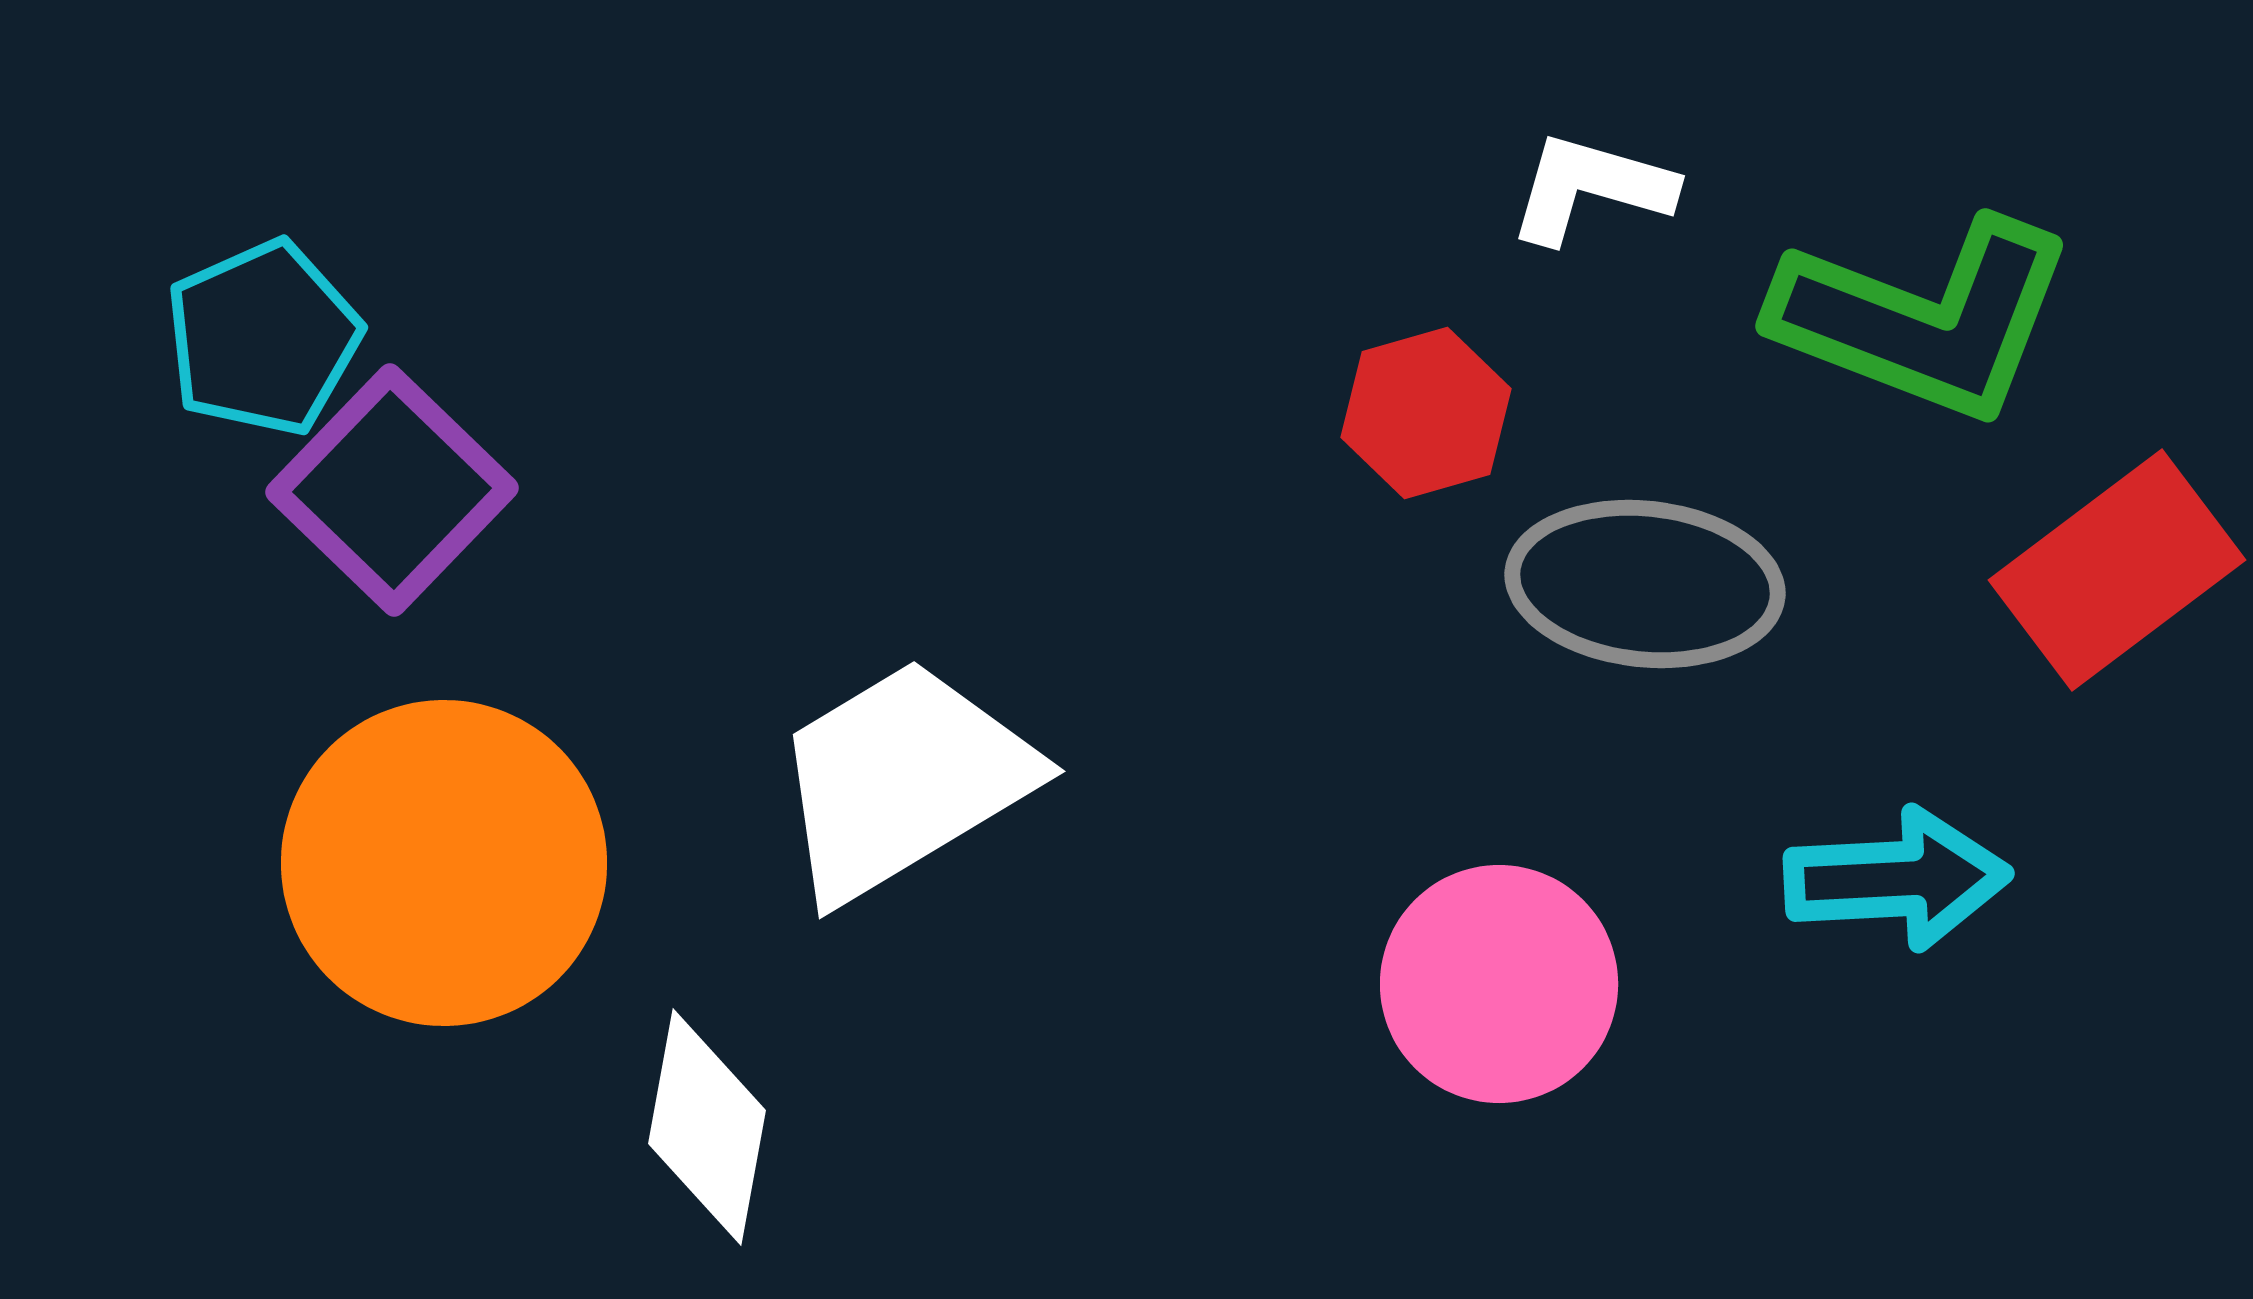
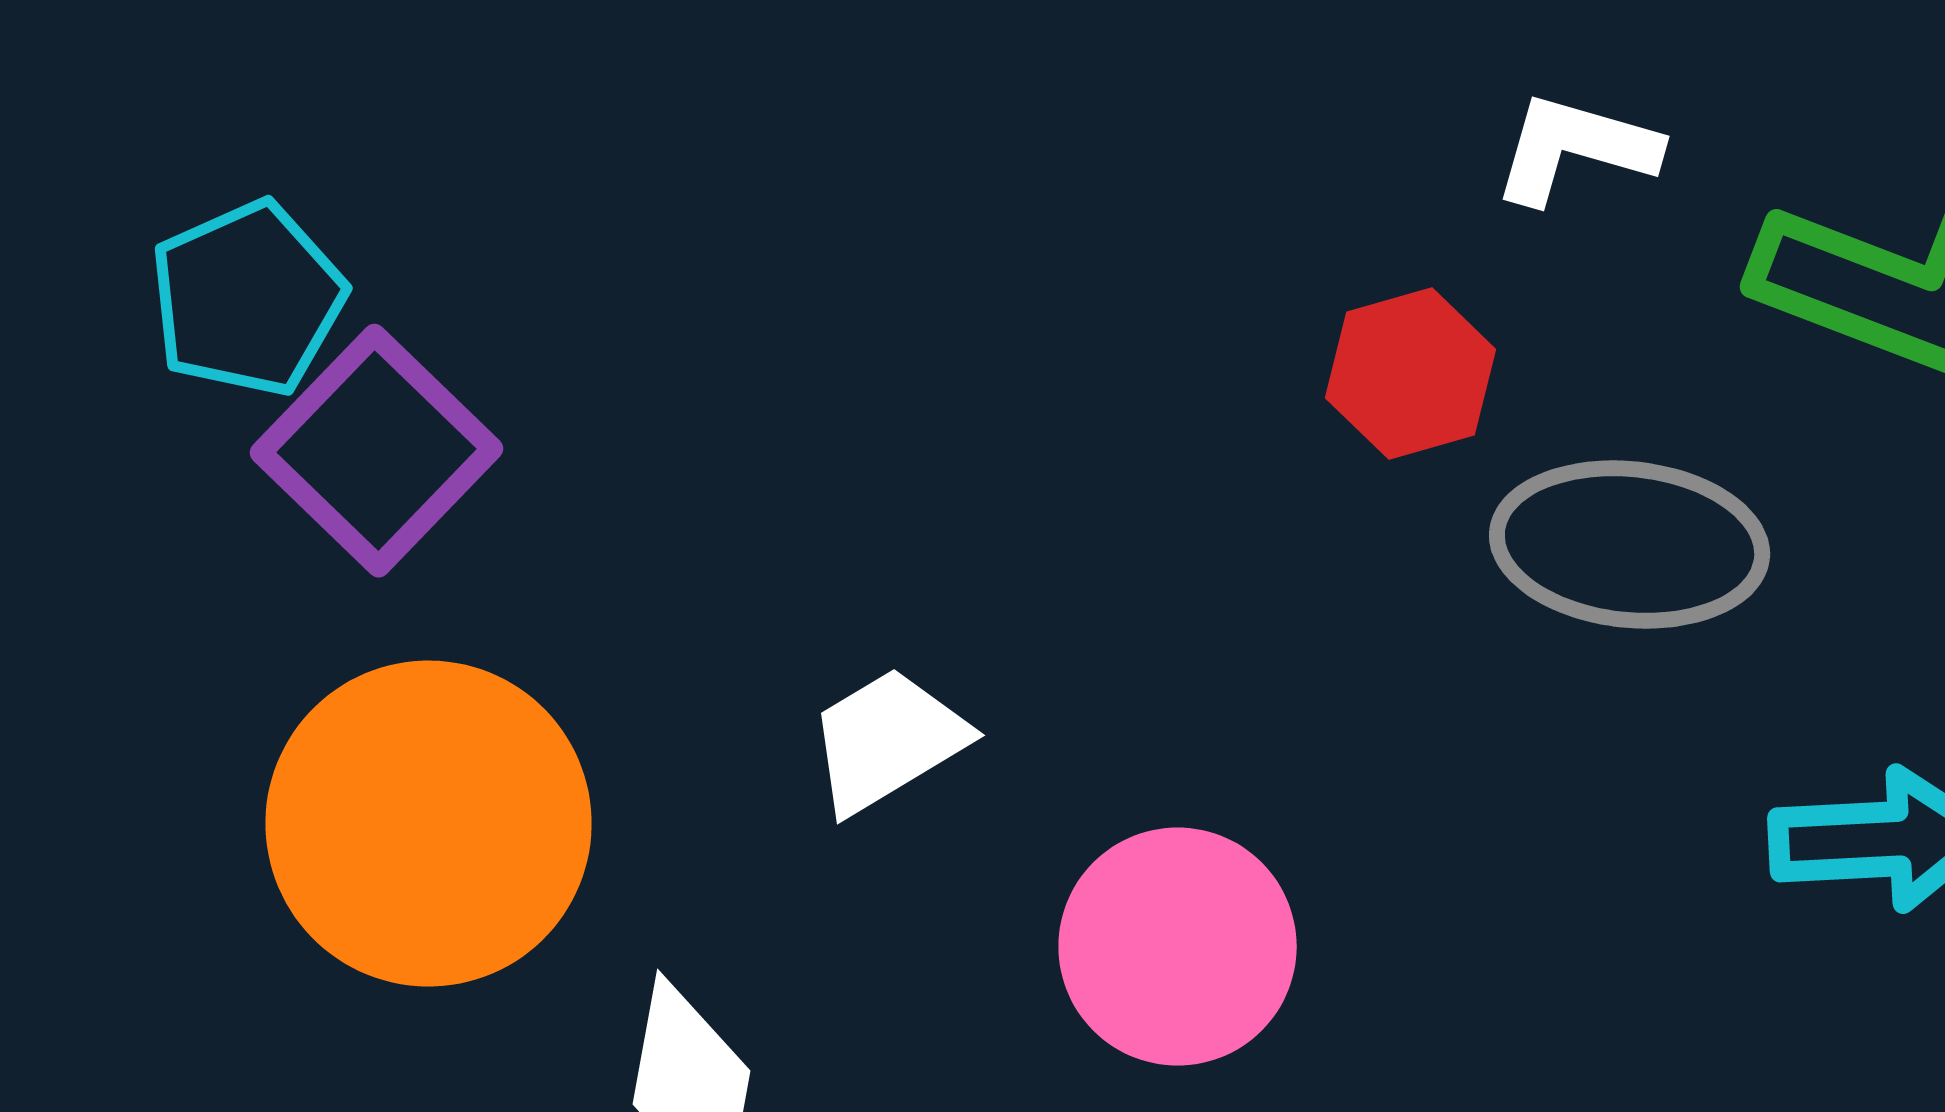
white trapezoid: (903, 780) -> (888, 741), size x0.6
pink circle: (1499, 984) -> (1178, 947), moved

